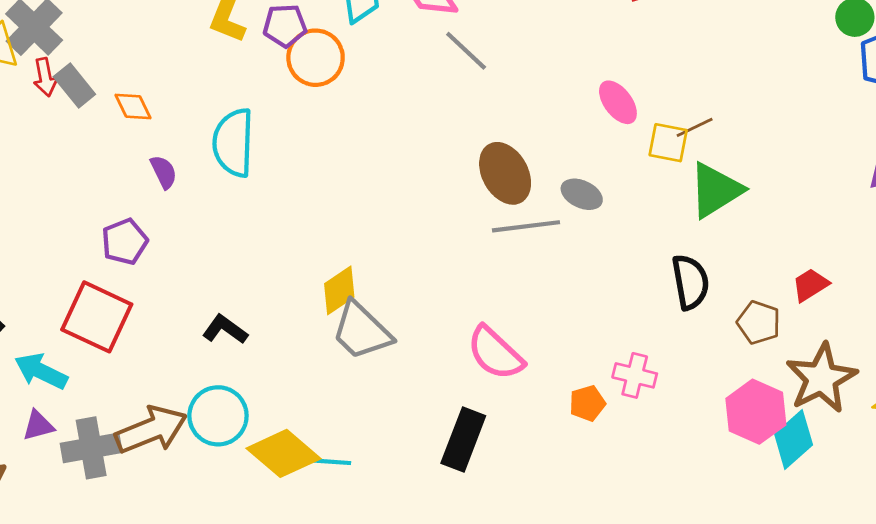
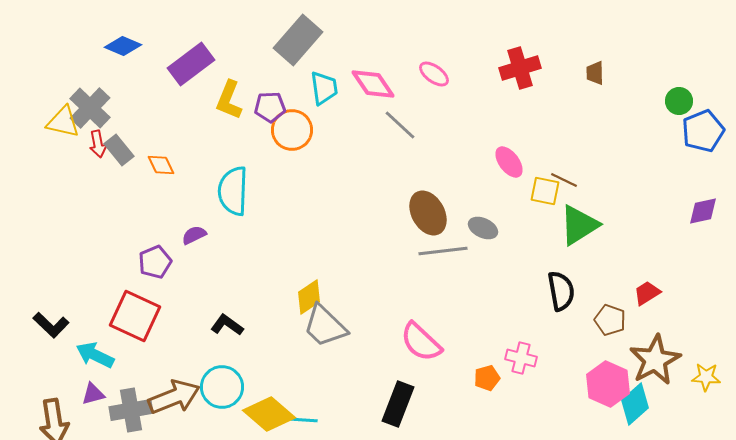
brown line: (695, 127) -> (564, 180), turned 52
purple semicircle: (164, 172) -> (194, 235), moved, turned -90

